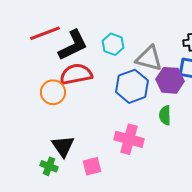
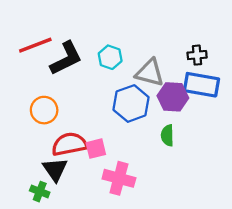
red semicircle: (76, 74) -> (69, 144), moved
pink cross: (129, 139) -> (119, 178), moved
pink square: (92, 166) -> (96, 149), moved

